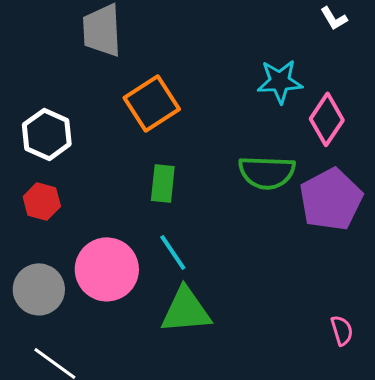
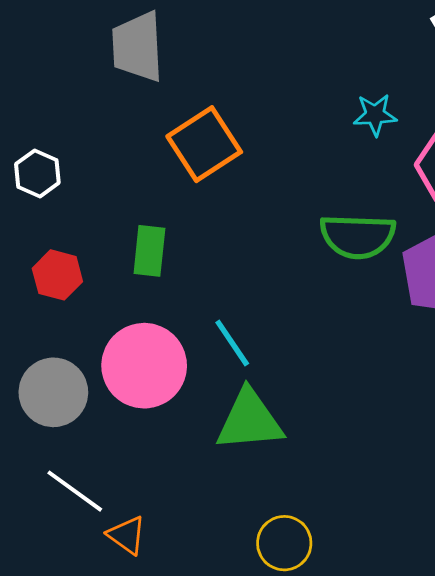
cyan star: (280, 81) -> (375, 115), size x0.7
white hexagon: (47, 134) -> (37, 173), moved, size x0.7
green rectangle: (163, 183) -> (149, 251), moved

